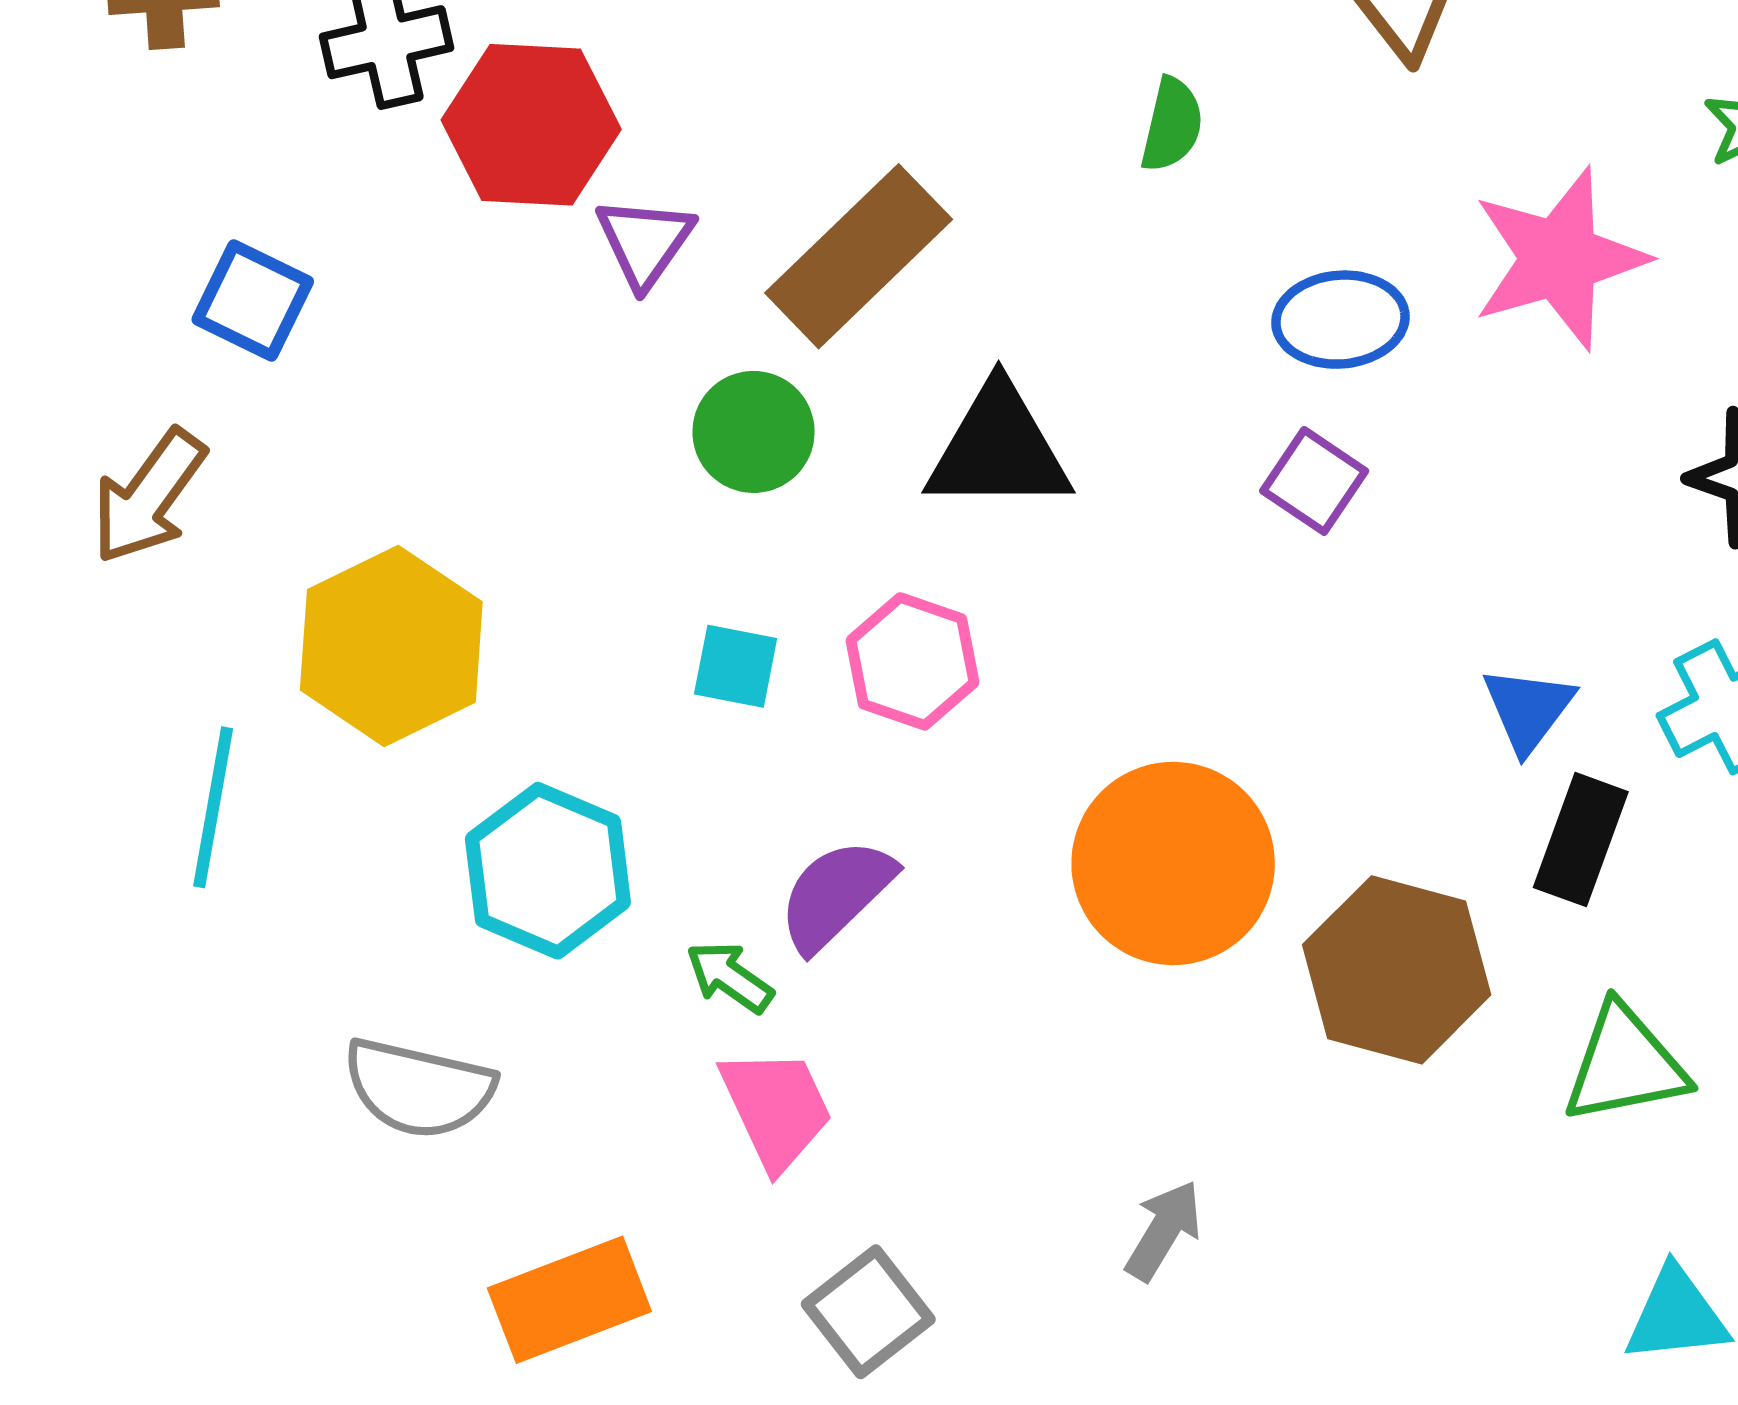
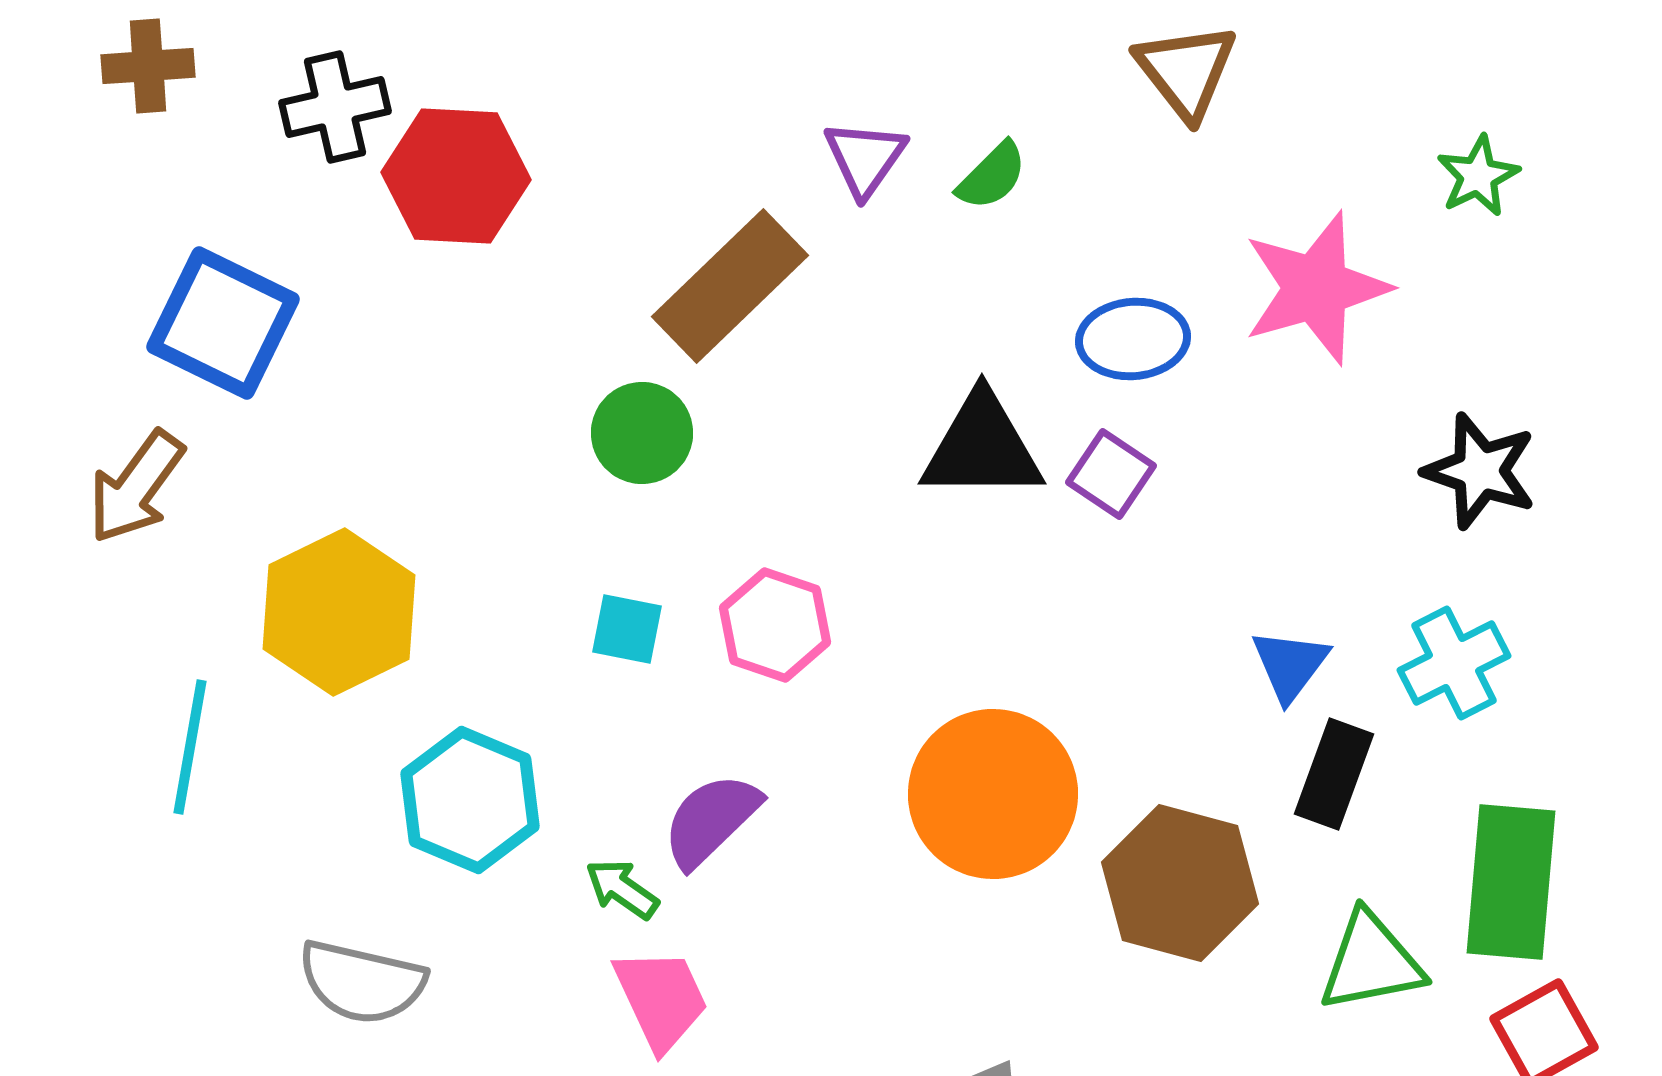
green semicircle: (1172, 125) -> (992, 176), turned 32
purple triangle: (645, 242) -> (865, 158), moved
blue square: (253, 300) -> (223, 323), size x1.5
black triangle: (999, 449) -> (982, 447), moved

